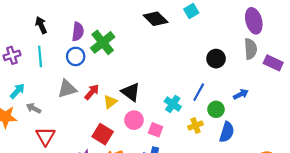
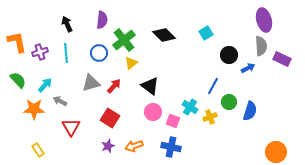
cyan square: (191, 11) -> (206, 33), moved
black diamond: (156, 19) -> (164, 35), moved
purple semicircle: (78, 32) -> (102, 20), moved
blue arrow: (241, 94) -> (248, 68), moved
yellow triangle: (110, 102) -> (131, 63), moved
cyan cross: (173, 104) -> (190, 107), moved
blue semicircle: (227, 132) -> (250, 111), moved
red square: (103, 134) -> (110, 118), moved

